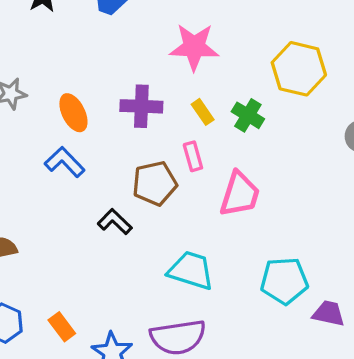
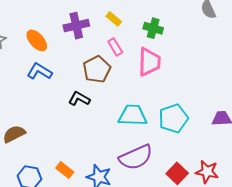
green cross: (248, 115) -> (153, 28), moved
cyan pentagon: (284, 281) -> (173, 118), moved

